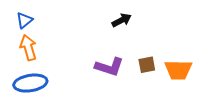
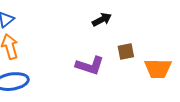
brown square: (147, 65) -> (126, 52), moved

